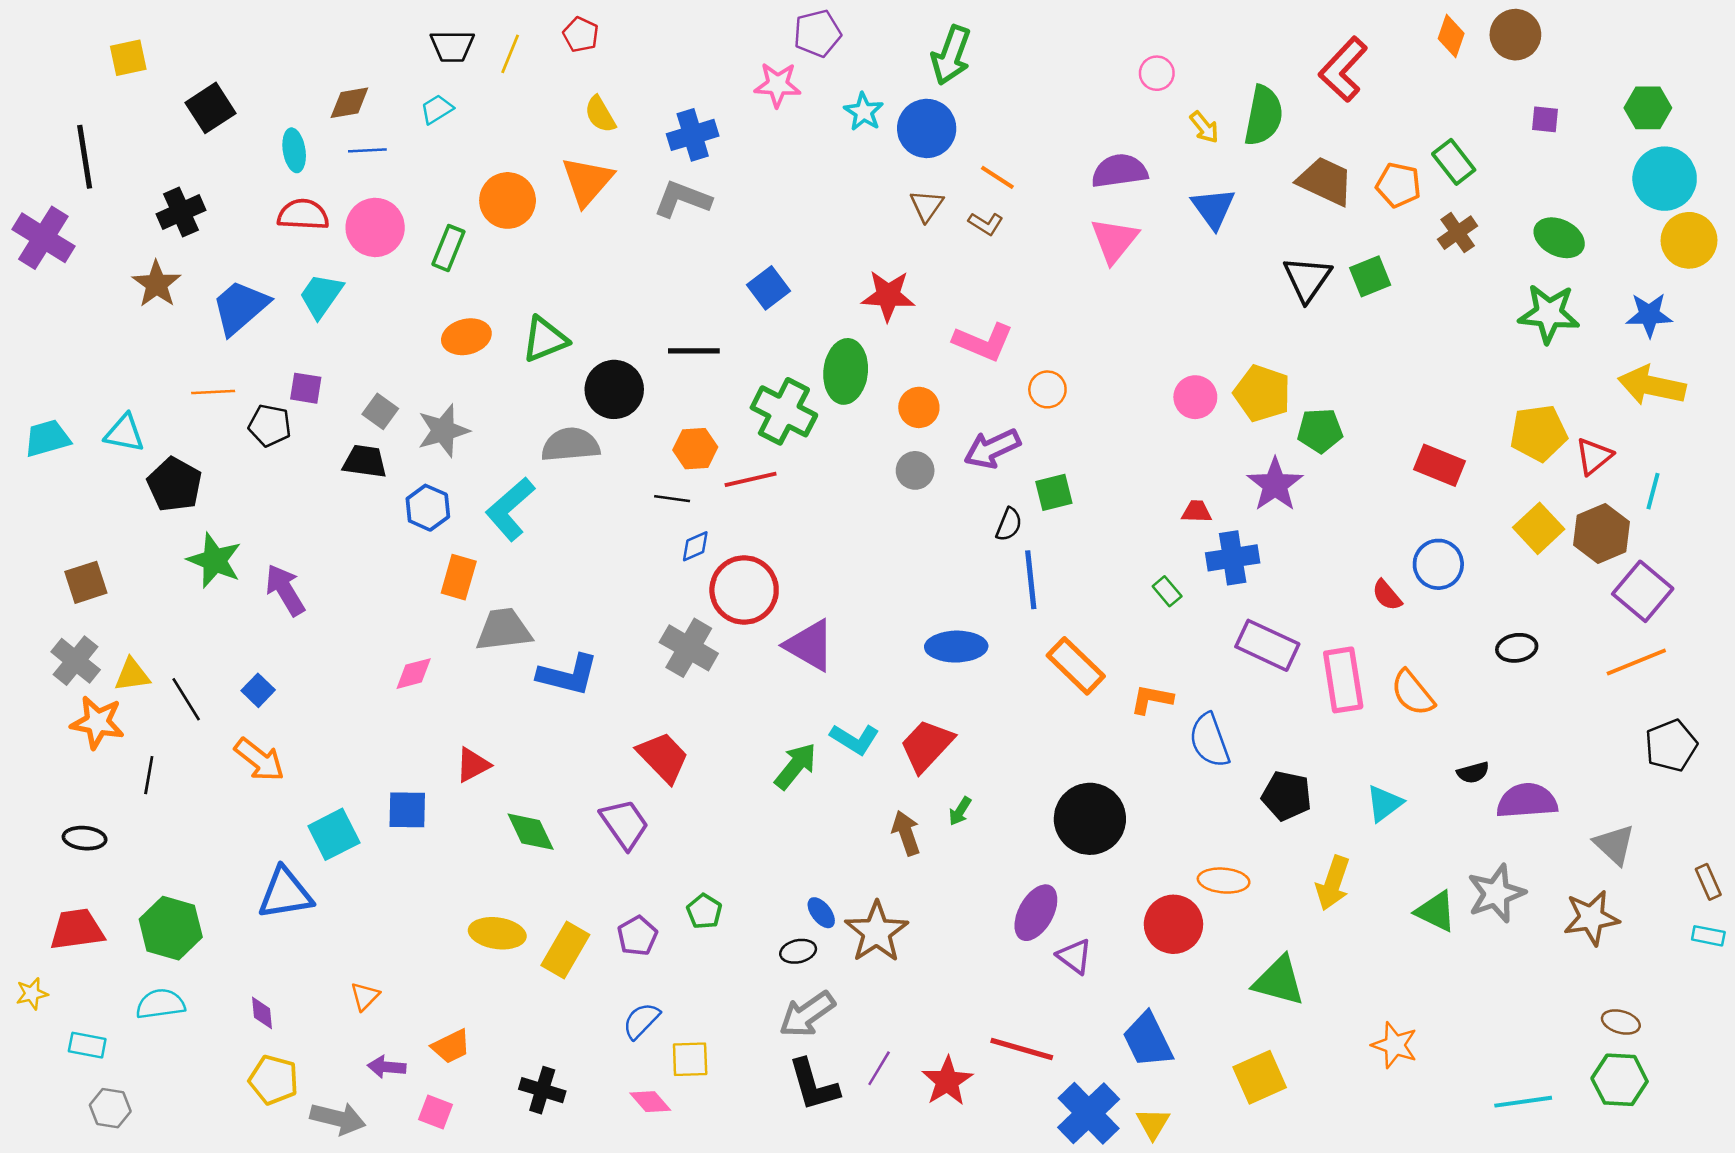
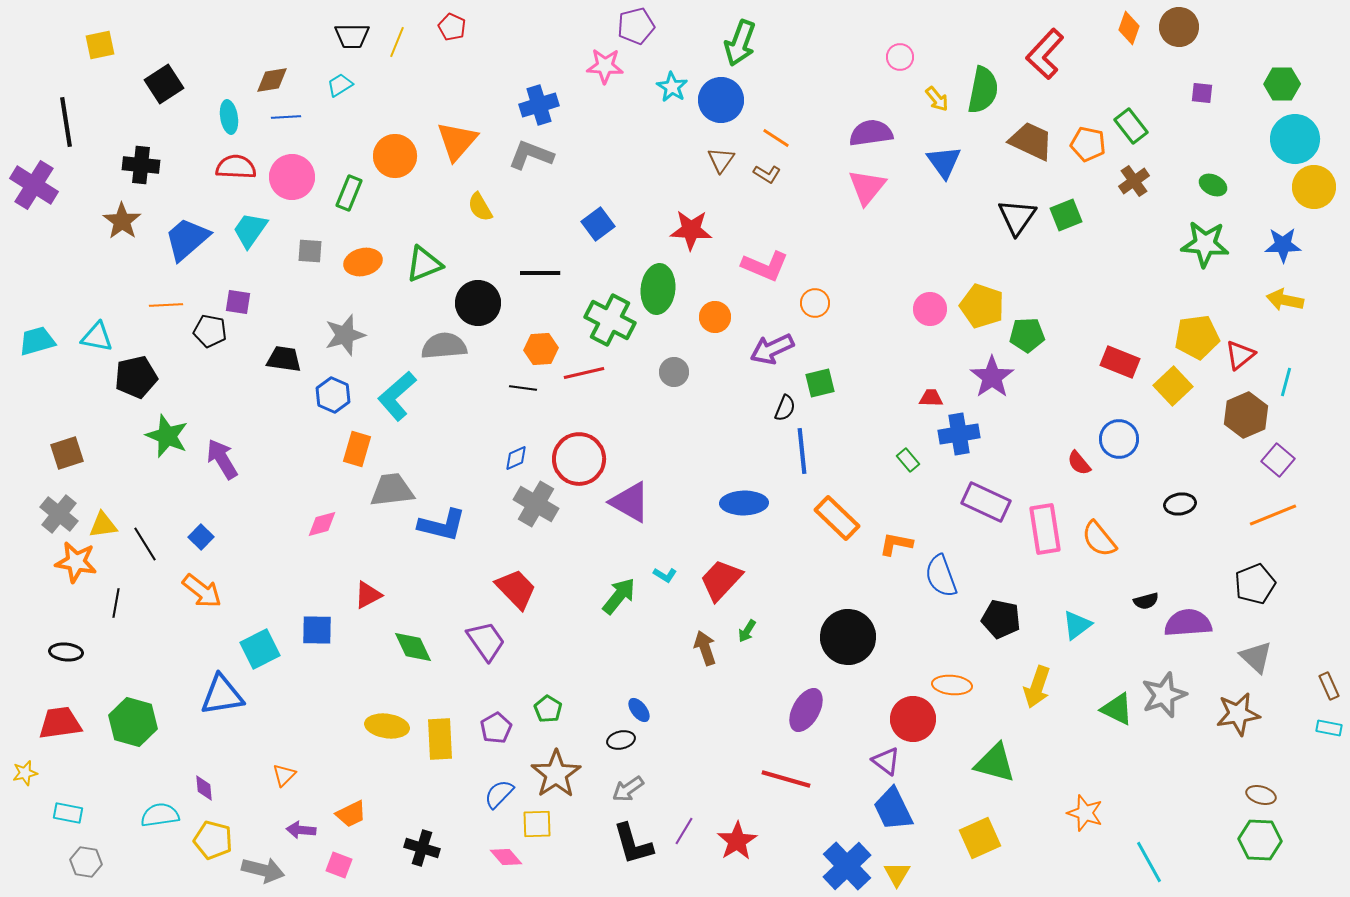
yellow semicircle: (600, 114) -> (480, 207), moved
black cross: (181, 212) -> (141, 165), turned 30
green ellipse: (1559, 238) -> (1213, 185), size x0.7
yellow arrow: (1652, 386) -> (1285, 300), size x0.7
gray square: (380, 411) -> (310, 251), moved, turned -32
gray circle: (915, 470) -> (674, 372), moved
black pentagon: (175, 485) -> (136, 377), turned 30
yellow square: (1539, 528) -> (1173, 386), moved
blue diamond: (695, 546) -> (516, 458), moved
purple square: (1643, 591) -> (1278, 460), size x0.7
cyan L-shape: (855, 739) -> (665, 575), size x0.6
black pentagon: (1671, 746) -> (1255, 584), moved
brown star: (876, 932) -> (556, 774), moved
yellow rectangle: (565, 950) -> (440, 739), turned -33
purple triangle: (1074, 956) -> (886, 761), moved
cyan semicircle: (160, 1004) -> (160, 815), moved
gray arrow: (807, 1014) -> (628, 789), size x0.7
red line: (1022, 1049) -> (786, 779), moved
cyan line: (1523, 1102) -> (1149, 862), moved, turned 69

